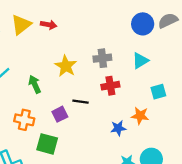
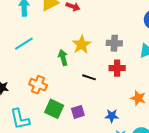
green arrow: (35, 84) -> (63, 58), moved
purple square: (60, 114) -> (78, 112), moved
blue star: (118, 128) -> (112, 116), moved

